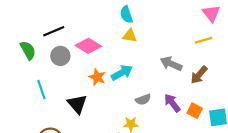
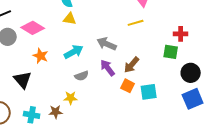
cyan arrow: (122, 73) -> (74, 52), moved
brown arrow: (199, 75) -> (132, 65), moved
purple arrow: (172, 103) -> (108, 68), moved

